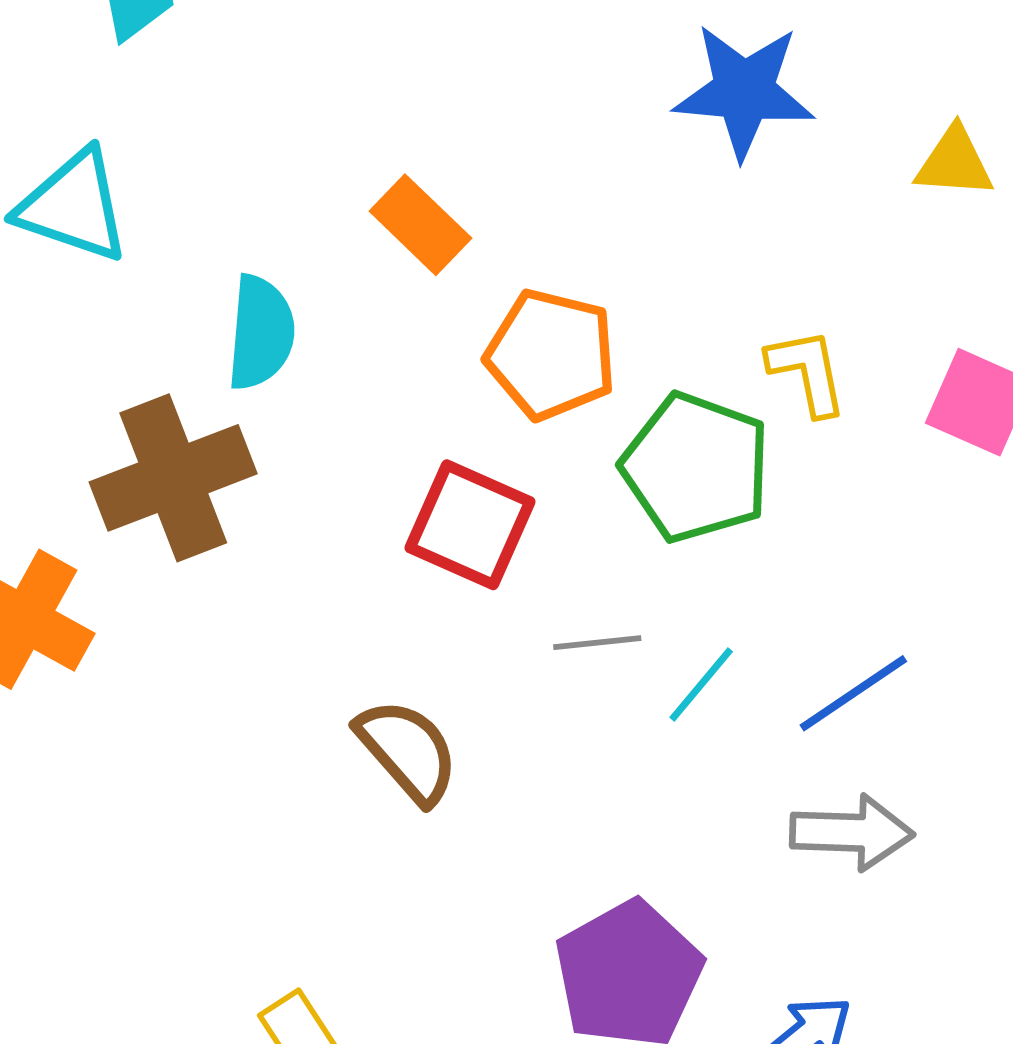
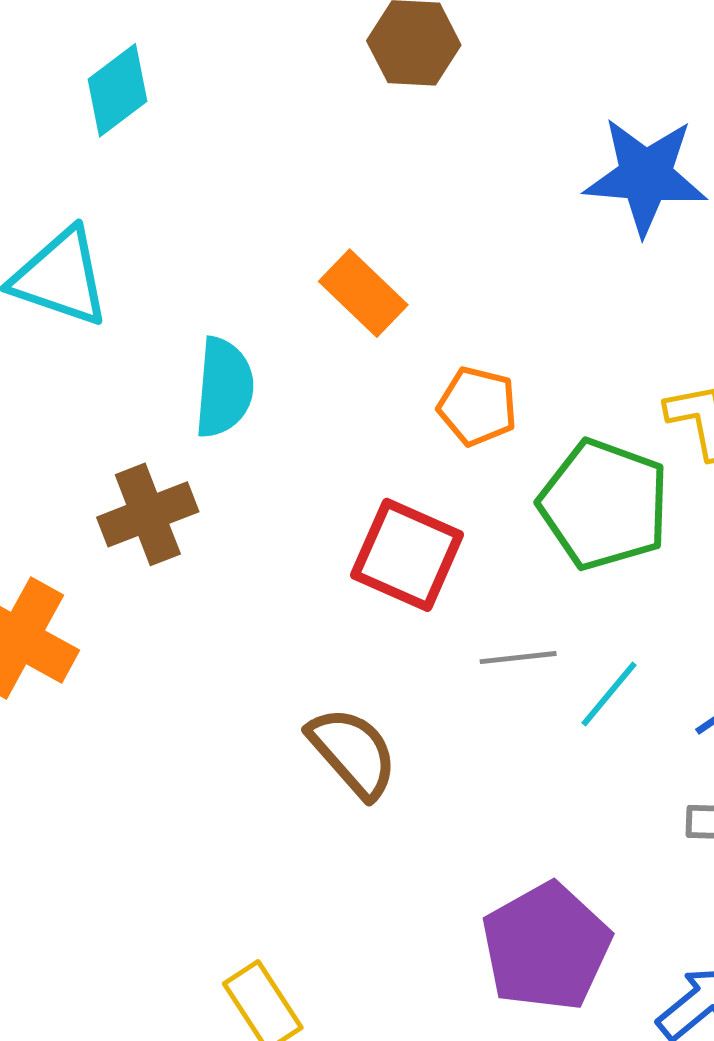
orange pentagon: (551, 355) -> (477, 406), size x0.7
brown cross: (173, 478) -> (148, 514), size x0.7

